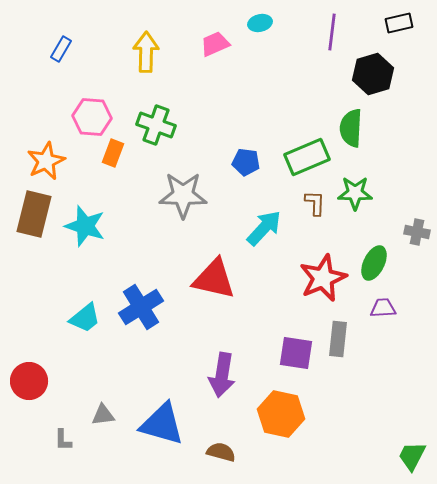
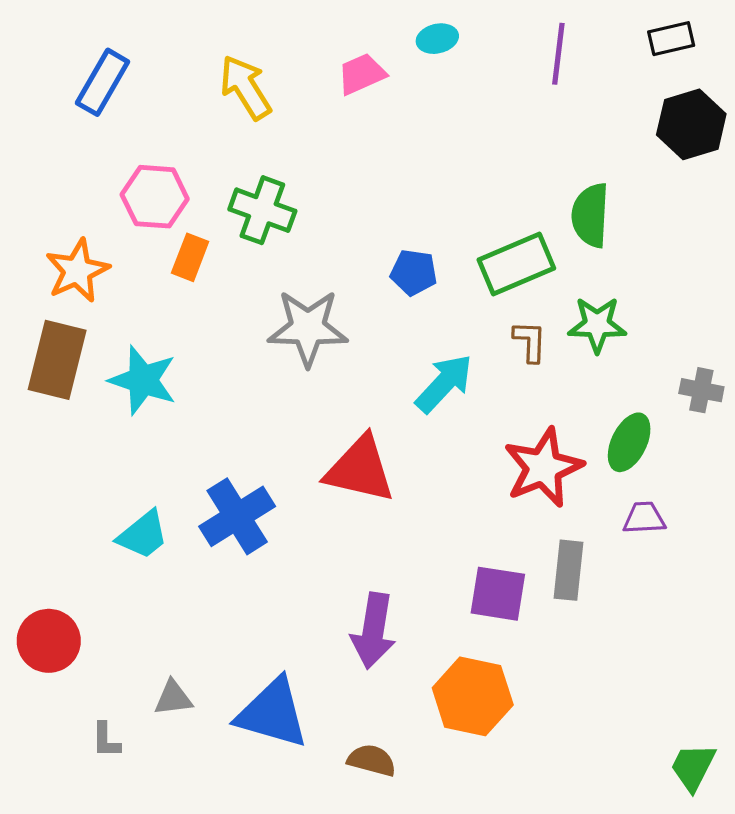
blue rectangle: (61, 49) -> (103, 82), size x1.5
yellow arrow: (146, 52) -> (246, 87), turned -33
black hexagon: (373, 74) -> (691, 124), moved

